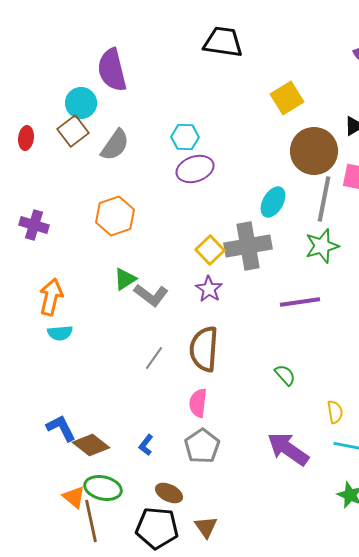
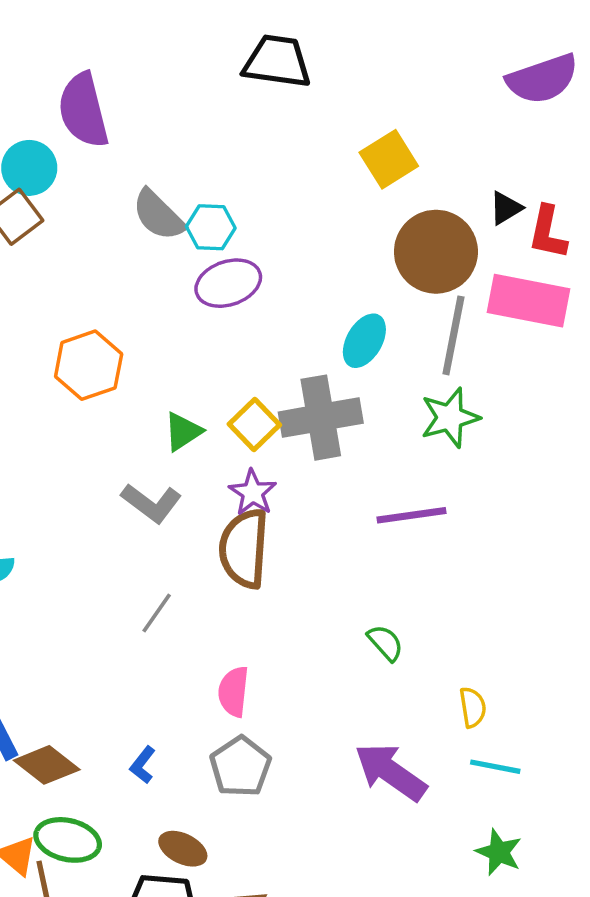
gray semicircle: (115, 145) -> (158, 215), moved, turned 100
green triangle: (125, 279) -> (183, 431), moved
brown semicircle: (204, 349) -> (244, 548), moved

